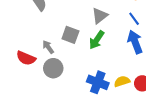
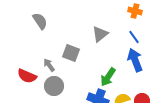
green arrow: (97, 40) -> (108, 77), moved

